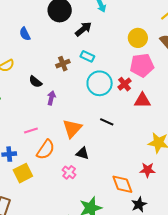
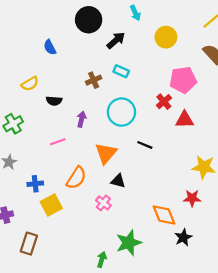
yellow circle: (138, 38) -> (166, 37), moved
black semicircle: (35, 82) -> (54, 101), moved, turned -32
cyan circle: (100, 83) -> (121, 112), moved
pink line: (31, 131) -> (58, 142), moved

